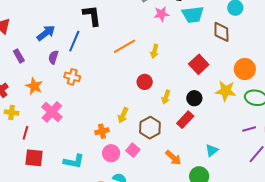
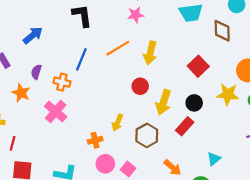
pink star: (161, 14) -> (136, 15), moved
blue line: (74, 41) -> (81, 59), moved
yellow arrow: (154, 51) -> (150, 53), size x1.5
purple semicircle: (53, 57) -> (36, 72), moved
yellow arrow: (166, 97) -> (163, 102), size x1.6
pink cross: (52, 112) -> (56, 111), moved
pink square: (133, 150) -> (128, 169), moved

